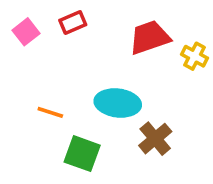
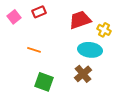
cyan ellipse: (118, 103) -> (90, 50), moved
orange line: (50, 112) -> (34, 50), moved

